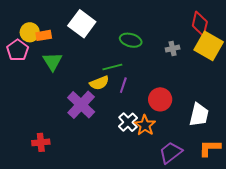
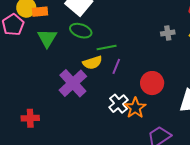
green ellipse: (131, 40) -> (81, 31), moved

